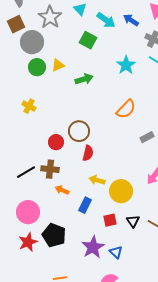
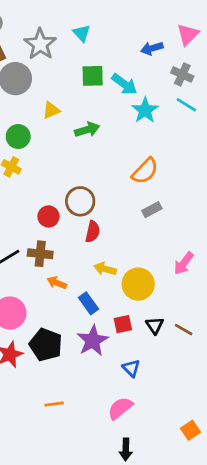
cyan arrow: (106, 20) -> (124, 84), moved
blue arrow: (131, 20) -> (152, 48), turned -49
green square: (88, 40) -> (93, 76), turned -30
green circle: (37, 67) -> (18, 137), moved
gray rectangle: (147, 137) -> (152, 210), moved
blue rectangle: (85, 205) -> (88, 303), turned -63
purple star: (93, 247) -> (93, 341), moved

